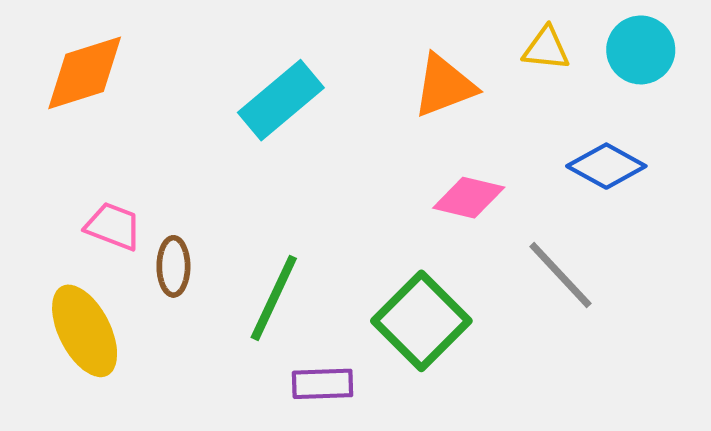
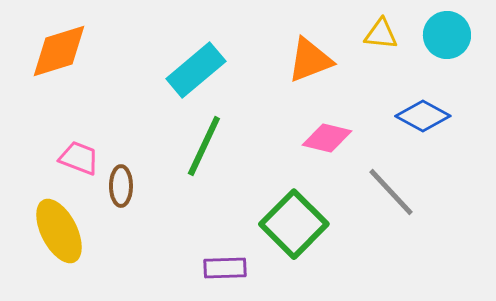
green line: (274, 298) -> (204, 146), moved

